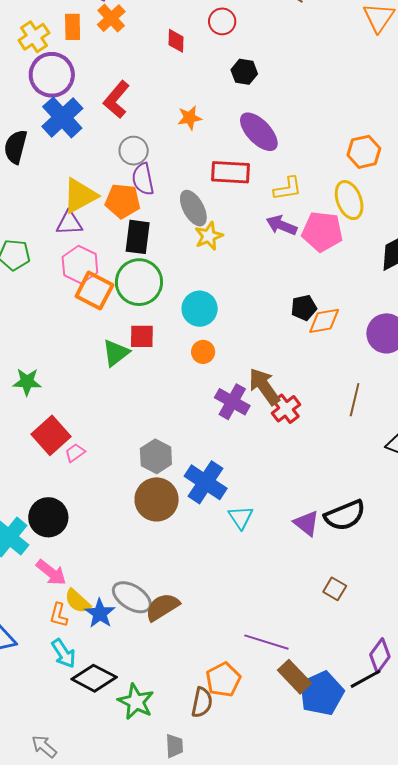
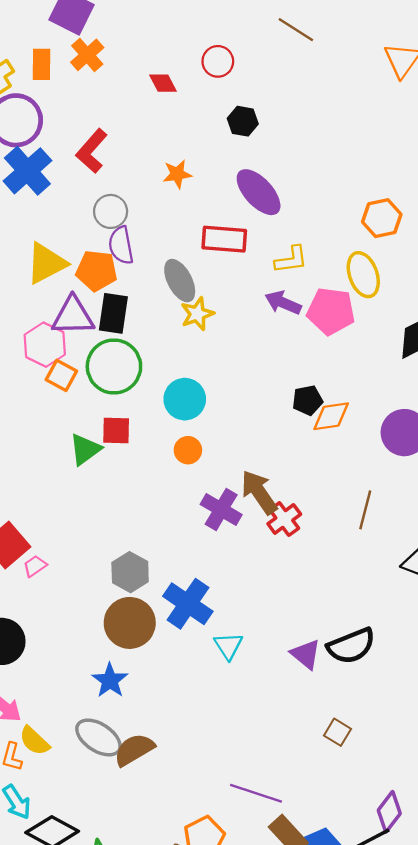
red diamond: (176, 41) -> (163, 83), turned -30
purple triangle: (69, 223) -> (73, 316), moved, size x1.4
orange square: (94, 291) -> (61, 375), size x0.7
blue star: (100, 613) -> (110, 680), moved

